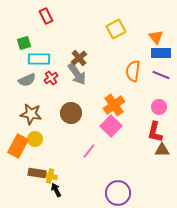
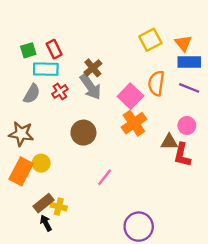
red rectangle: (46, 16) -> (54, 49), moved
yellow square: (116, 29) -> (150, 40), moved
gray semicircle: (27, 80) -> (32, 94), turned -36
brown star: (31, 114) -> (21, 134), moved
pink square: (111, 126) -> (130, 96), moved
brown triangle: (162, 150) -> (169, 142), moved
brown rectangle: (37, 173) -> (43, 203), turned -48
black arrow: (56, 190) -> (46, 223), moved

